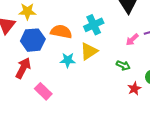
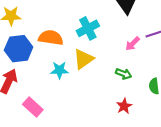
red star: (134, 89) -> (124, 106), moved

